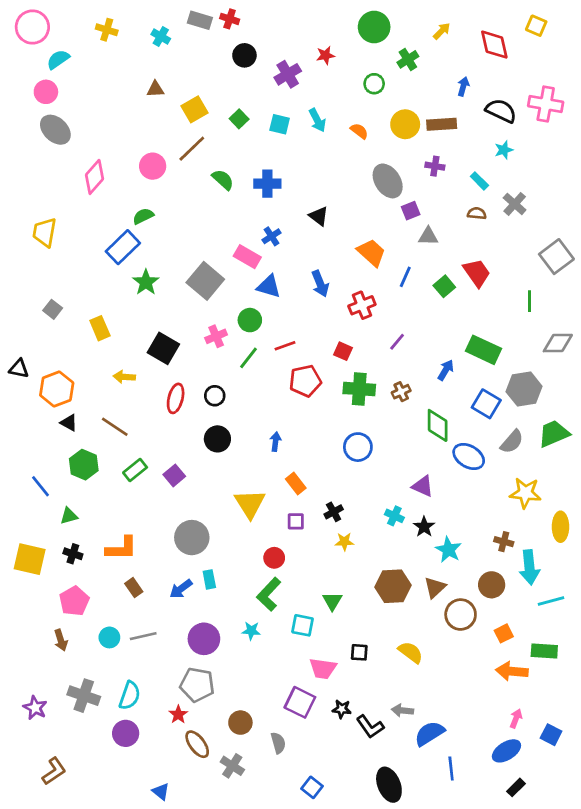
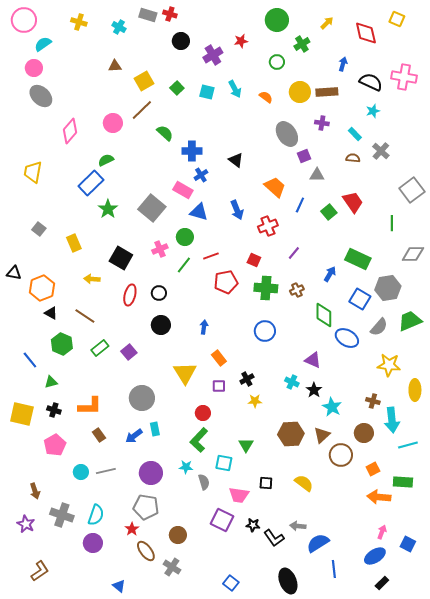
blue cross: (267, 184) -> (192, 151), moved
brown arrow: (61, 640) -> (35, 491), moved
gray semicircle: (278, 743) -> (204, 482), moved

